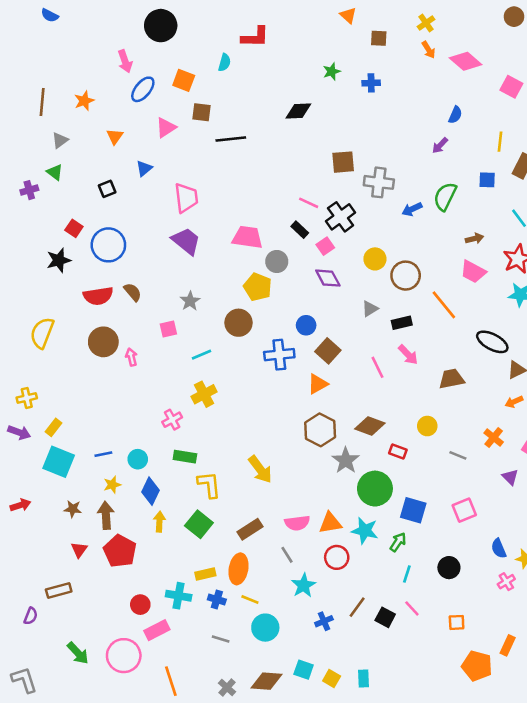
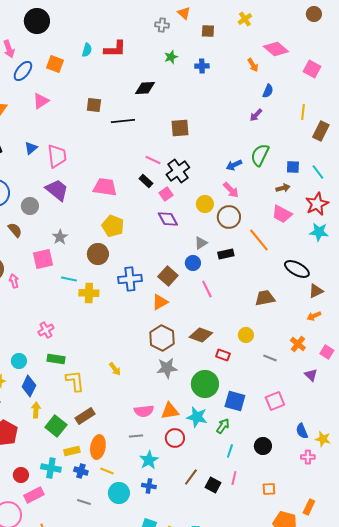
red L-shape: (255, 37) -> (115, 49), moved
orange arrow: (429, 50) -> (253, 65), moved
brown square: (202, 112) -> (94, 105), moved
black line: (231, 139) -> (123, 121), moved
blue triangle: (144, 168) -> (31, 148), moved
blue square: (487, 180) -> (293, 167), moved
gray cross: (379, 182) -> (162, 25), moved, size x0.6
gray circle: (277, 261) -> (30, 206), moved
blue circle: (306, 325) -> (193, 263), moved
pink square: (168, 329) -> (43, 259), size x1.5
cyan line: (202, 355) -> (69, 279), turned 35
pink arrow: (408, 355) -> (231, 190), moved
yellow cross: (204, 394) -> (89, 293), moved, turned 30
gray star: (346, 460) -> (167, 368), moved, turned 30
yellow arrow: (260, 469) -> (115, 369), size x0.6
green square: (199, 524) -> (56, 426), moved
brown rectangle: (250, 529) -> (85, 416), moved
gray line: (287, 555) -> (136, 436), turned -64
pink cross: (506, 582) -> (308, 457), turned 32
pink line: (412, 608) -> (234, 478), turned 56
blue cross: (324, 621) -> (149, 486), moved, turned 32

